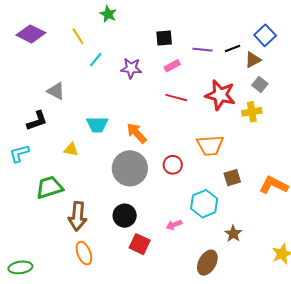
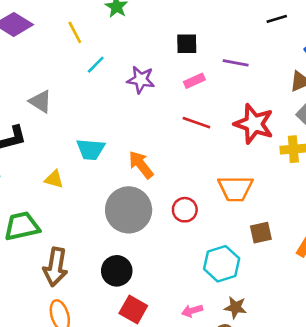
black line: (233, 49) -> (277, 19), moved
pink arrow: (174, 225) -> (192, 311), moved
brown star: (233, 234) -> (235, 307), moved, turned -30

